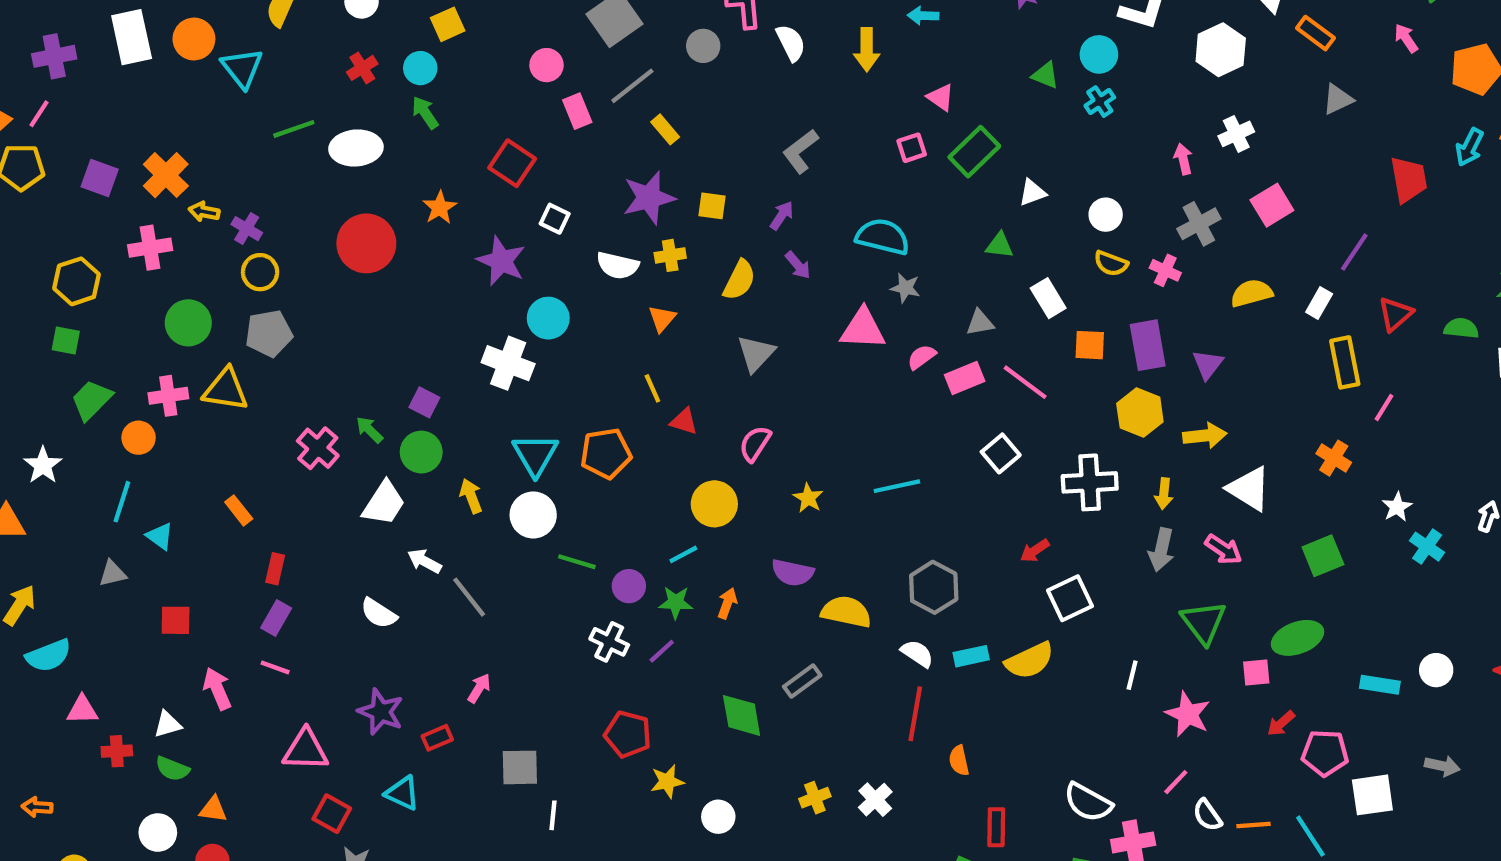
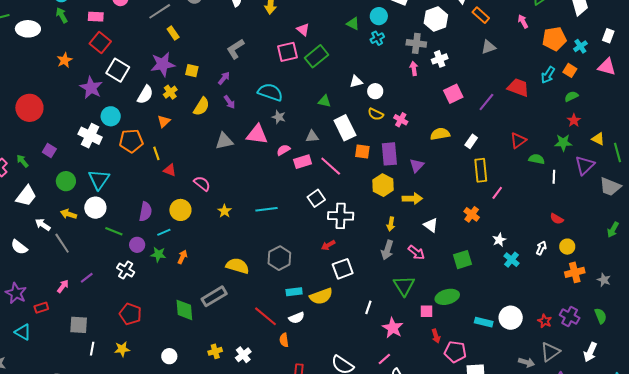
pink rectangle: (577, 111) -> (96, 17), moved, turned -70
pink square: (912, 148) -> (287, 52), size x1.5
red trapezoid: (1409, 180) -> (518, 87), turned -65
white triangle: (1032, 193) -> (356, 82), moved
white square: (555, 219) -> (118, 70), size x1.6
gray cross: (1199, 224) -> (416, 43), moved, turned 30
red circle: (366, 243) -> (29, 108), moved
purple line: (1354, 252) -> (486, 102), moved
yellow cross: (670, 255) -> (170, 92), turned -32
white semicircle: (618, 265) -> (145, 95), turned -78
white rectangle: (1048, 298) -> (345, 128), size x1.4
red triangle: (1395, 314) -> (518, 140), moved
gray triangle: (756, 353) -> (224, 141), moved, turned 30
pink semicircle: (755, 444) -> (202, 184), turned 90
green circle: (421, 452) -> (66, 181), moved
orange pentagon: (606, 453) -> (131, 141), moved
white cross: (1090, 482) -> (341, 216), moved
white triangle: (1249, 489) -> (431, 225), size x0.7
yellow arrow: (471, 496) -> (69, 214), moved, turned -56
purple semicircle: (793, 573) -> (146, 212), moved, turned -96
purple line: (662, 651) -> (87, 278), moved
white semicircle: (917, 653) -> (297, 318), moved, turned 119
white circle: (1436, 670) -> (511, 318), size x1.5
gray rectangle: (802, 681) -> (214, 296), size x1.4
red line: (915, 714) -> (266, 316), turned -65
red arrow: (1281, 723) -> (436, 336), turned -72
gray arrow: (1442, 766) -> (526, 362), moved
yellow star: (667, 781) -> (122, 349), moved

